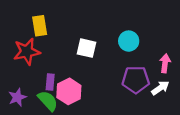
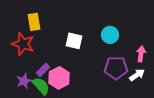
red star: (27, 52) -> (23, 44), turned 30
purple rectangle: (50, 82) -> (43, 70), turned 40
purple star: (17, 97) -> (24, 81), moved

